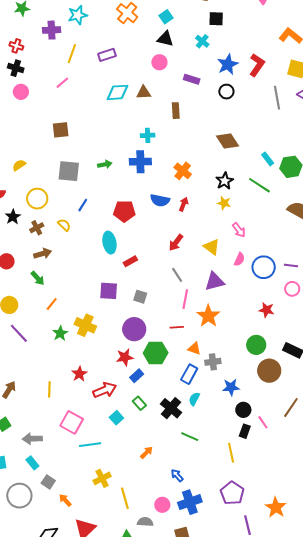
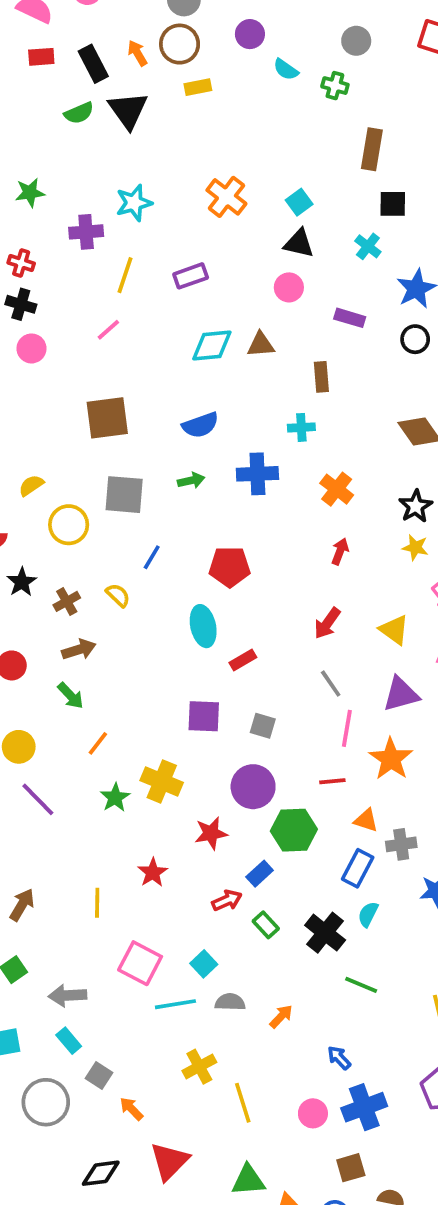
brown square: (61, 130) -> (107, 418), size x1.4
cyan cross: (148, 135) -> (301, 427), moved
yellow circle: (37, 199) -> (69, 525), moved
blue semicircle: (160, 200) -> (200, 425), moved, turned -30
red star: (125, 357) -> (211, 833), moved
red arrow: (105, 390) -> (227, 900), moved, size x0.7
cyan square: (116, 418) -> (204, 964), moved
gray semicircle: (145, 522) -> (230, 1002), moved

